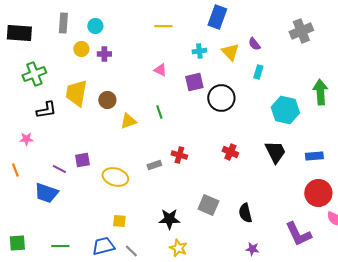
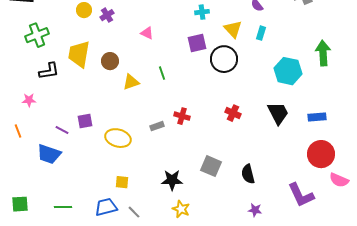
yellow triangle: (230, 52) -> (233, 29), moved
purple cross: (104, 54) -> (107, 15), turned -32
pink triangle: (160, 70) -> (147, 33), moved

